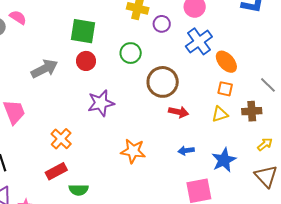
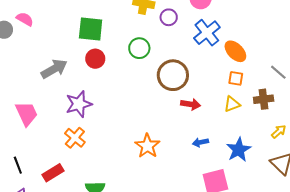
purple star: (101, 103) -> (79, 104), moved
orange star: (133, 151) -> (147, 146), turned 30
red rectangle: (56, 171) -> (53, 173), moved

